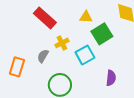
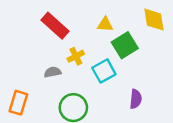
gray semicircle: (43, 56) -> (53, 72), turned 48
orange rectangle: (17, 67) -> (18, 103), moved

